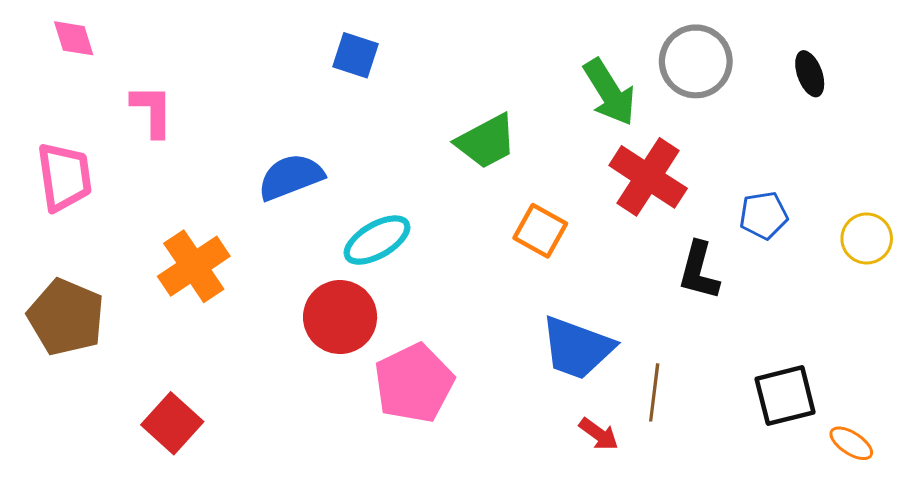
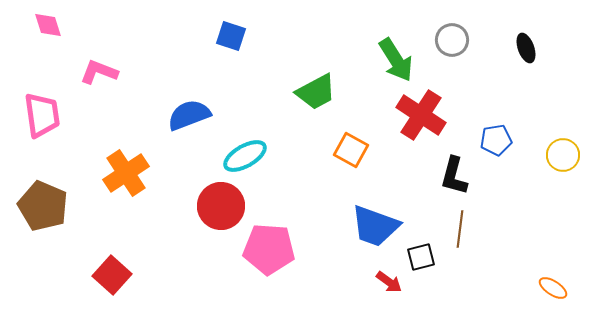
gray circle: (696, 61) -> (452, 40), size x0.7
pink L-shape: (152, 111) -> (99, 72), turned -69
pink pentagon: (414, 383) -> (269, 249), turned 30
brown line: (654, 392) -> (460, 229), moved
black square: (785, 396) -> (421, 257), moved, size x0.7

